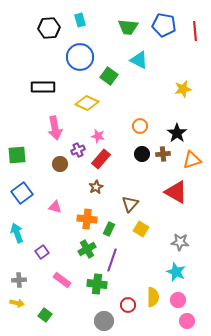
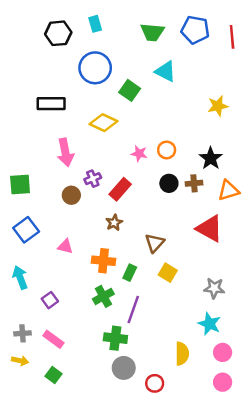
pink star: (98, 136) -> (139, 154), moved
pink rectangle: (62, 280) -> (53, 339), moved
pink circle: (178, 300) -> (223, 352), moved
red circle: (128, 305) -> (155, 383), moved
gray circle: (104, 321) -> (124, 368), moved

